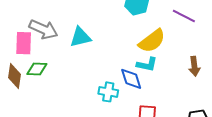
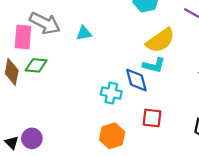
cyan triangle: (80, 37) -> (84, 33), size x0.7

